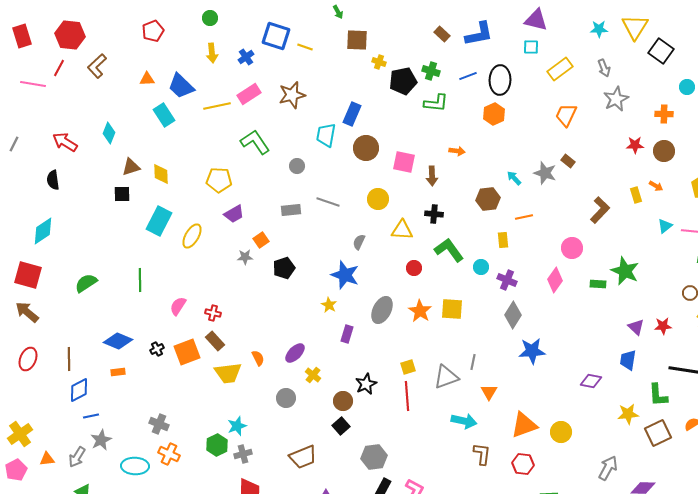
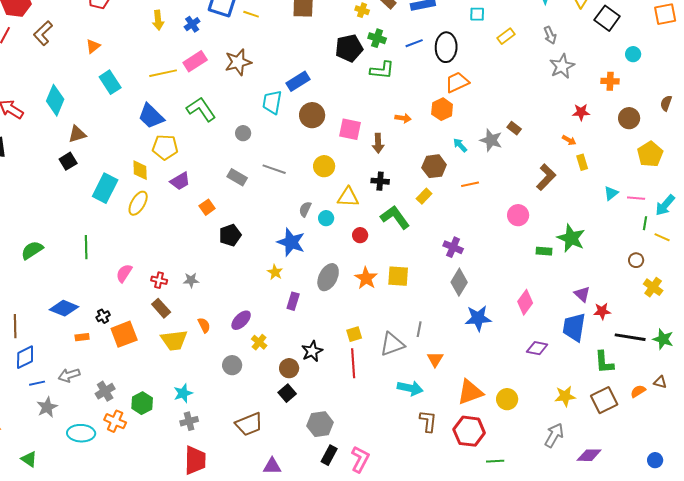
yellow cross: (379, 62) -> (362, 10), moved
yellow rectangle: (560, 69) -> (506, 36), size x0.7
orange triangle: (147, 79) -> (93, 46), turned -35
blue trapezoid: (181, 86) -> (151, 116), moved
blue rectangle: (352, 114) -> (298, 81), turned 35
orange hexagon: (494, 114) -> (442, 109), moved
orange trapezoid: (566, 115) -> (457, 82), moved, turned 40
cyan diamond: (109, 133) -> (55, 100), size x1.4
brown circle: (664, 151) -> (629, 118), moved
yellow diamond: (161, 174) -> (140, 170), moved
orange arrow: (656, 186) -> (569, 140), moved
black square: (122, 194) -> (68, 161), turned -30
gray rectangle: (291, 210) -> (237, 177), turned 36
yellow rectangle: (503, 240) -> (424, 196), moved, turned 49
gray star: (245, 257) -> (191, 280), moved
cyan circle: (481, 267) -> (326, 218), moved
pink diamond: (555, 280) -> (525, 302), moved
red star: (663, 326) -> (602, 311), moved
orange square: (187, 352) -> (124, 334), moved
blue trapezoid: (628, 360) -> (574, 327), size x1.4
orange rectangle: (118, 372) -> (82, 337), moved
yellow star: (628, 414) -> (565, 396), moved
gray cross: (159, 424) -> (105, 391), turned 36
green hexagon: (217, 445) -> (142, 403), moved
gray arrow: (77, 457) -> (69, 375), moved, turned 40
red hexagon: (523, 464) -> (469, 431), size x1.4

